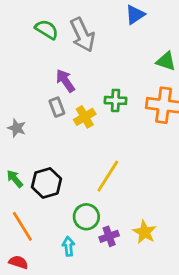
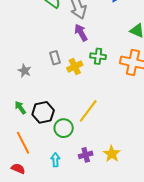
purple arrow: (65, 81) -> (81, 33), moved
green circle: (86, 217) -> (64, 128), moved

